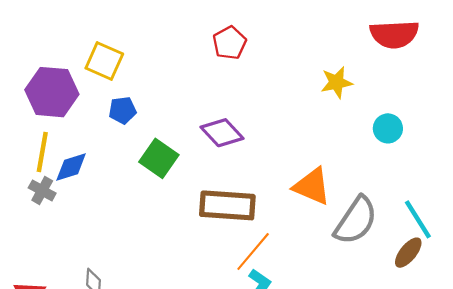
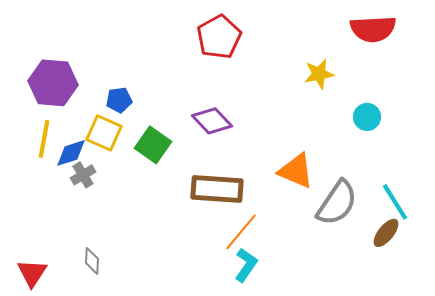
red pentagon: (230, 43) -> (219, 37), size x1.4
yellow square: (104, 61) -> (104, 133), moved
gray cross: (42, 190) -> (83, 175), moved, turned 30

